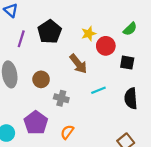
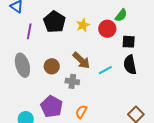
green semicircle: (130, 29) -> (121, 15), moved
yellow star: (89, 34) -> (83, 25), moved
brown arrow: (78, 64) -> (81, 60), moved
black semicircle: (131, 98) -> (130, 65), moved

